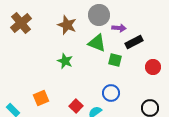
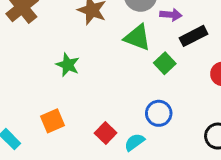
green square: (115, 60) -> (165, 63), turned 32
green star: (65, 61) -> (68, 65), moved

